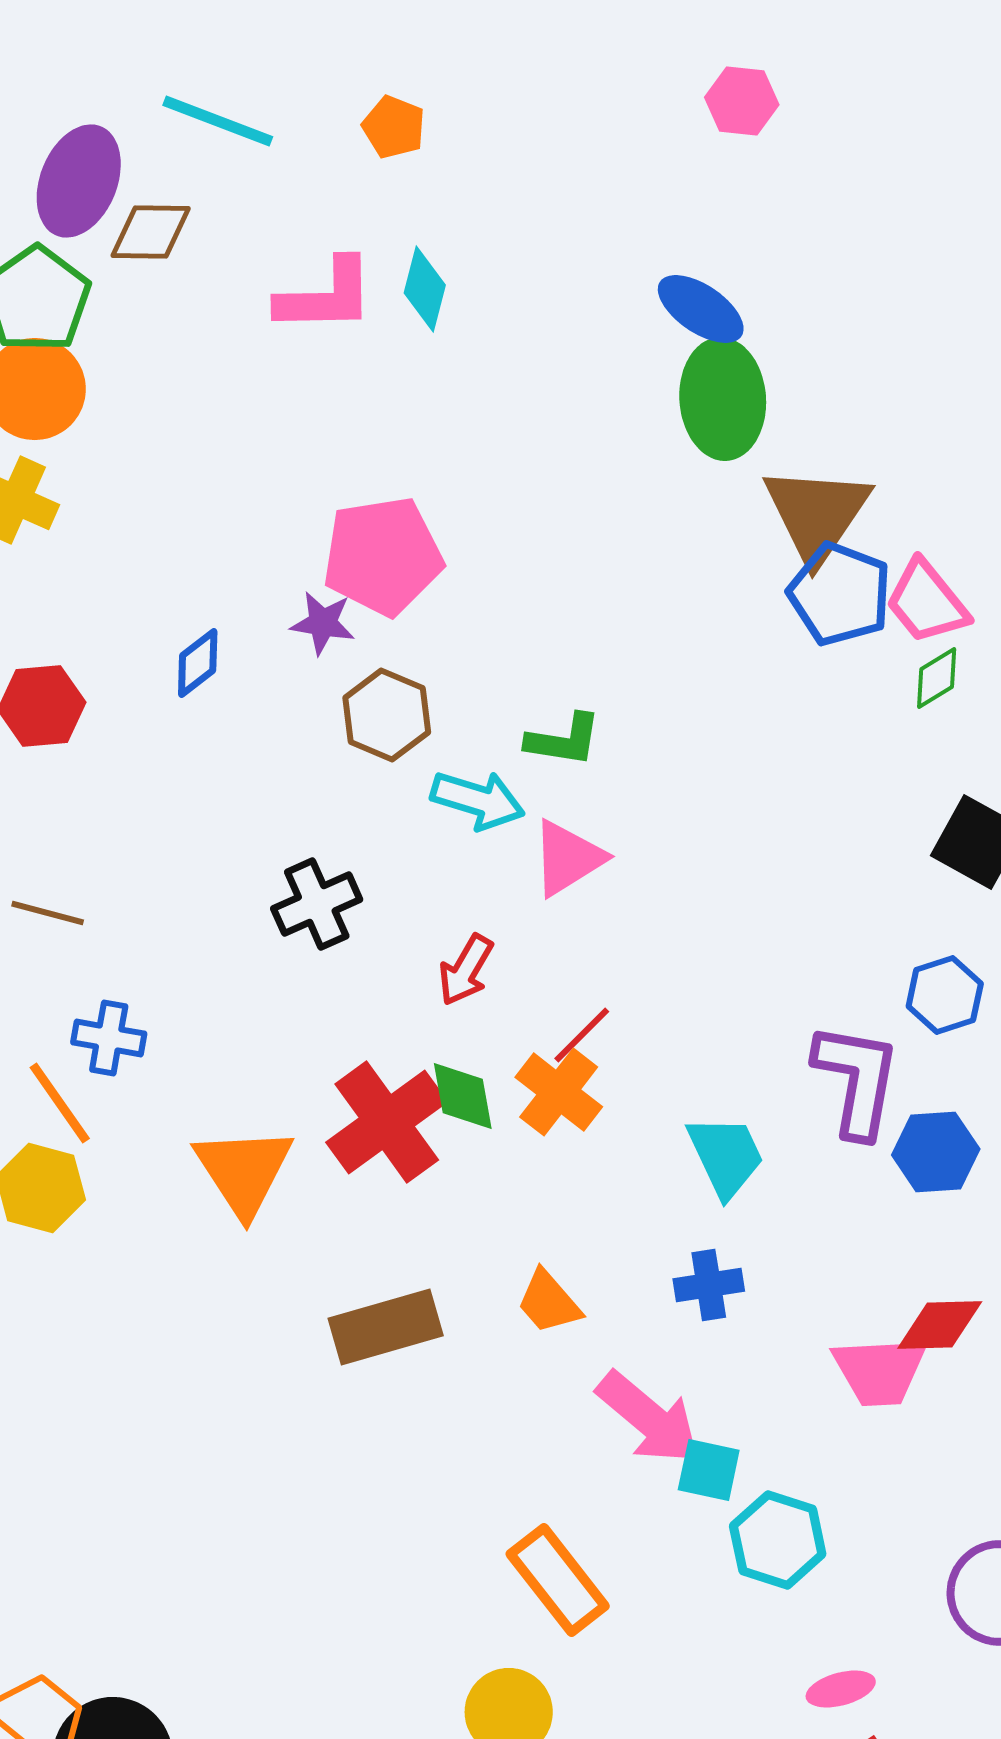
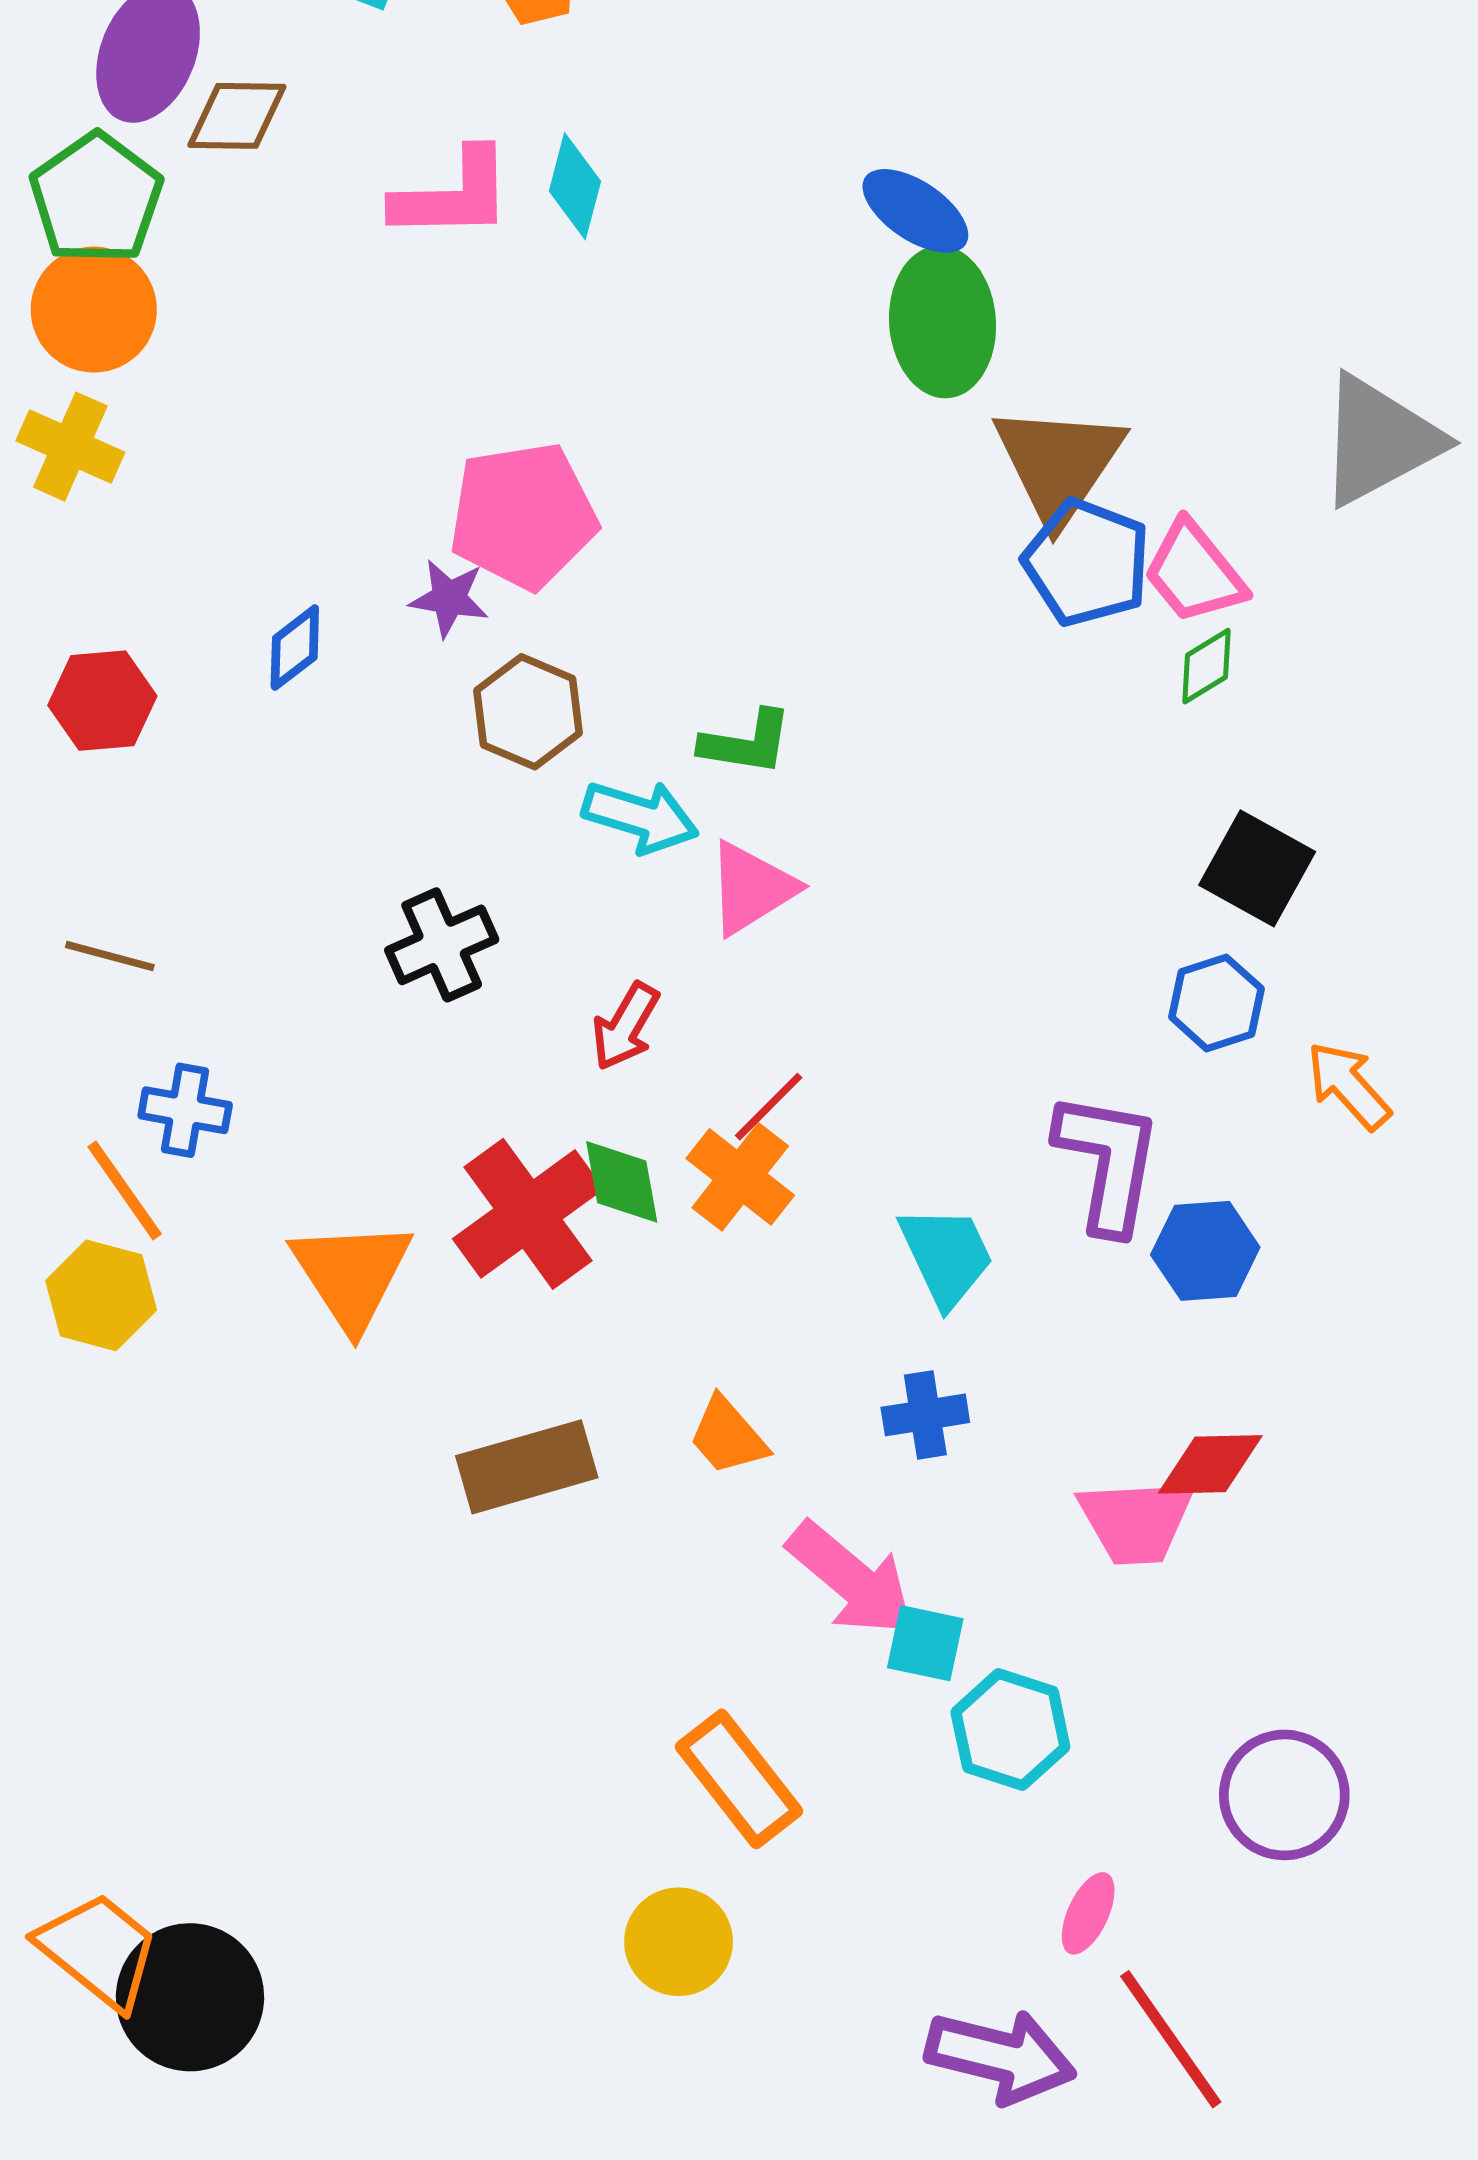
blue hexagon: (945, 995) -> (1216, 1003), moved
pink ellipse: (841, 1689) -> (1088, 1913), turned -50

